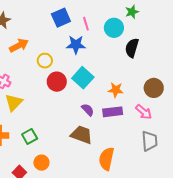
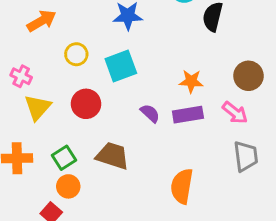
yellow circle: (45, 61) -> (76, 54), moved
cyan square: (83, 78) -> (121, 66), moved, turned 30
red circle: (57, 82) -> (86, 104), moved
brown trapezoid: (82, 135) -> (112, 156), moved
orange circle: (41, 163) -> (68, 186), moved

